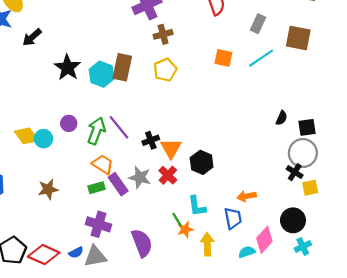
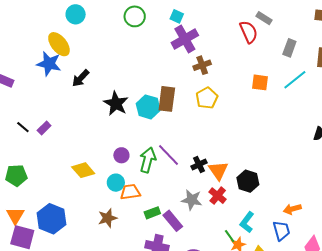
cyan circle: (43, 139) -> (116, 183), moved
orange trapezoid: (103, 164) -> (130, 192), moved, turned -35
purple rectangle: (118, 184) -> (173, 221), moved
cyan L-shape: (197, 206) -> (247, 222), turned 50

